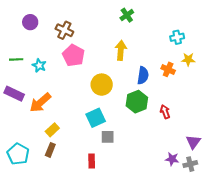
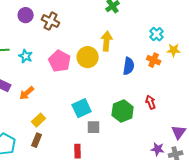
purple circle: (30, 22) -> (26, 15), moved
cyan cross: (177, 37) -> (157, 34), moved, turned -32
pink pentagon: (73, 55) -> (60, 61), moved
yellow circle: (102, 85) -> (88, 57), moved
green hexagon: (137, 102) -> (123, 111), moved
orange arrow: (40, 103) -> (27, 93), size x0.7

